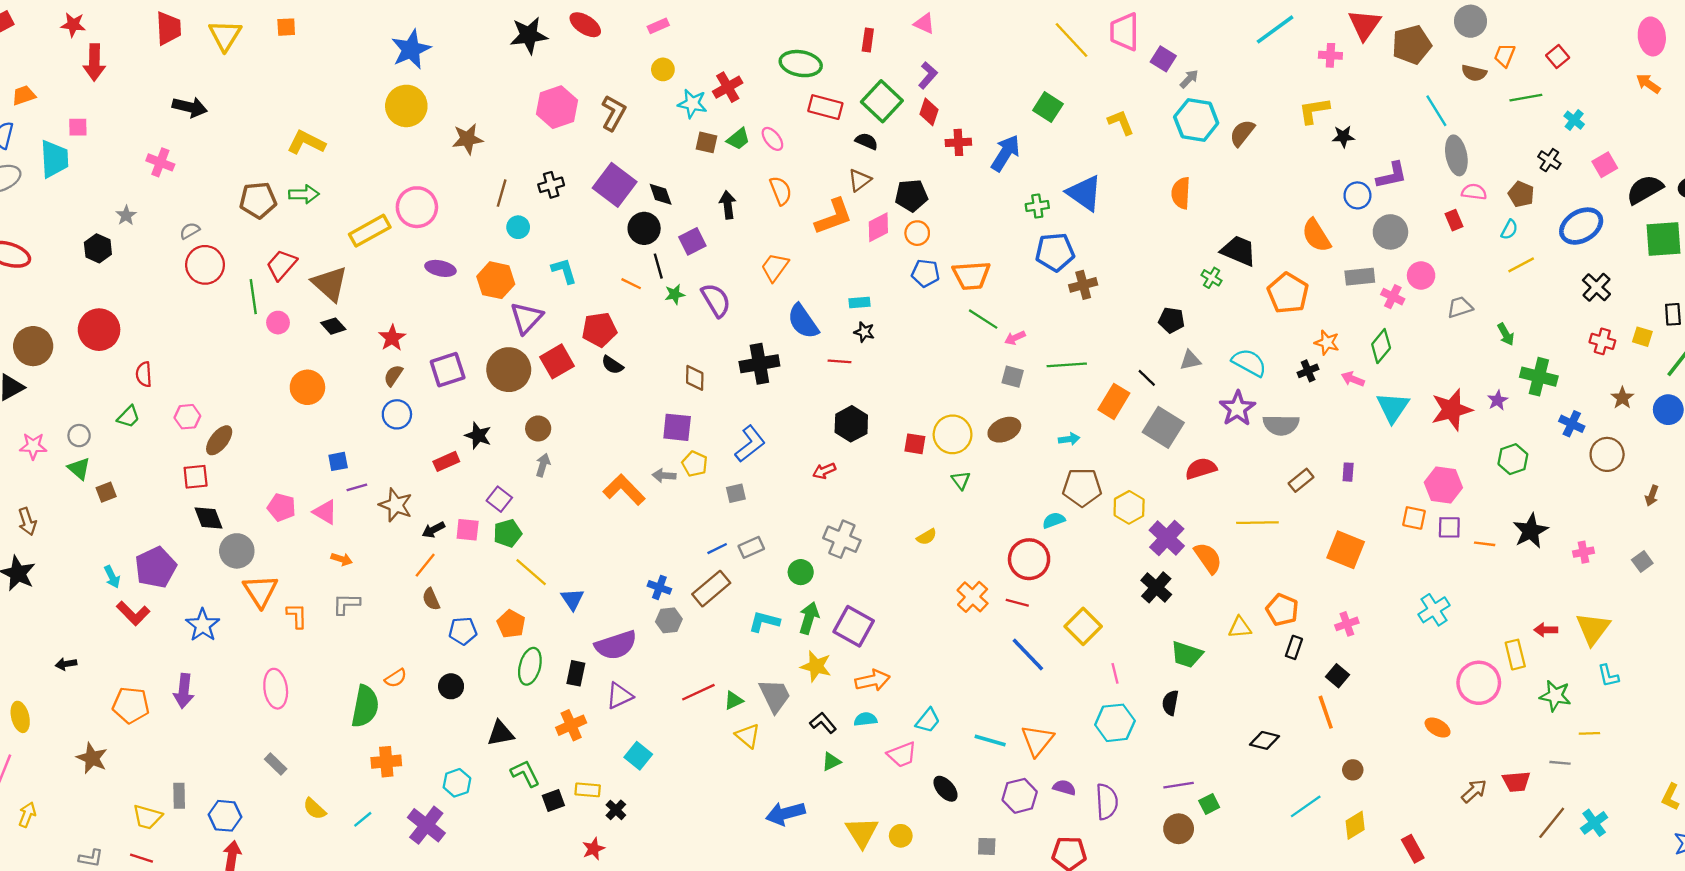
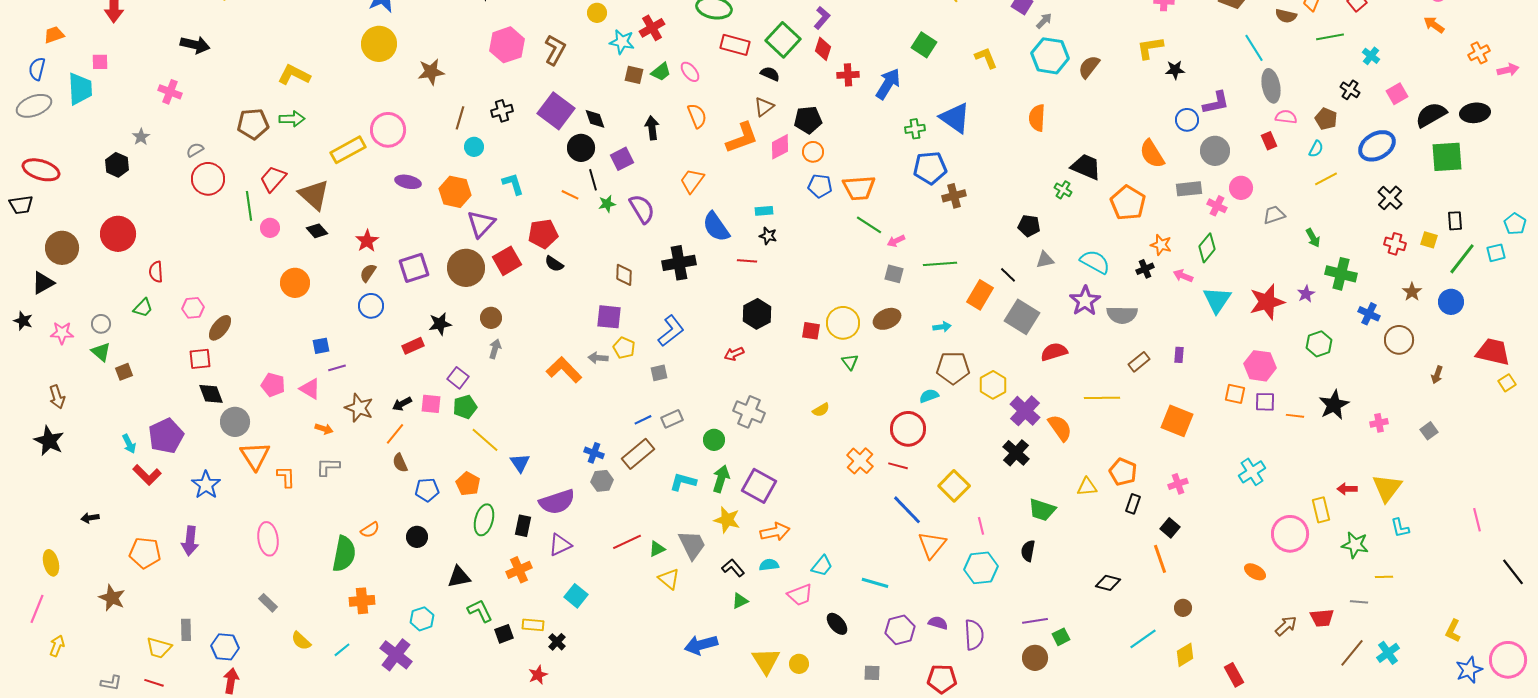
black star: (478, 436) -> (440, 324), turned -30
brown star: (396, 505) -> (359, 408), moved
orange triangle: (1037, 740) -> (932, 545), moved

